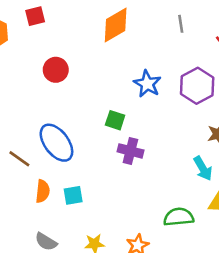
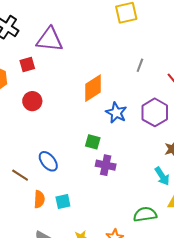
gray line: (181, 24) -> (140, 65), turned 32
orange diamond: (116, 25) -> (93, 88), moved
red circle: (56, 70) -> (32, 101), moved
blue ellipse: (56, 143) -> (48, 161), size x0.7

